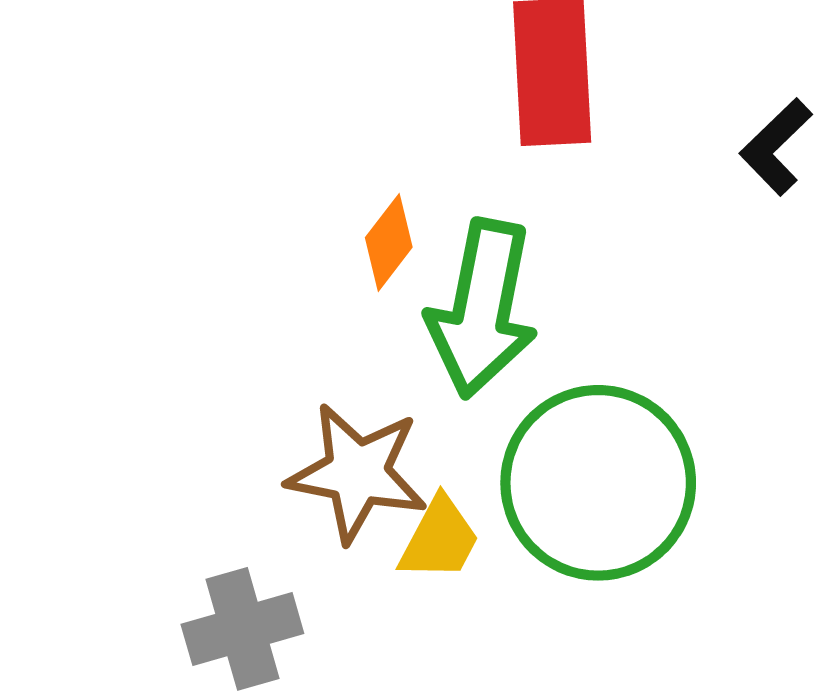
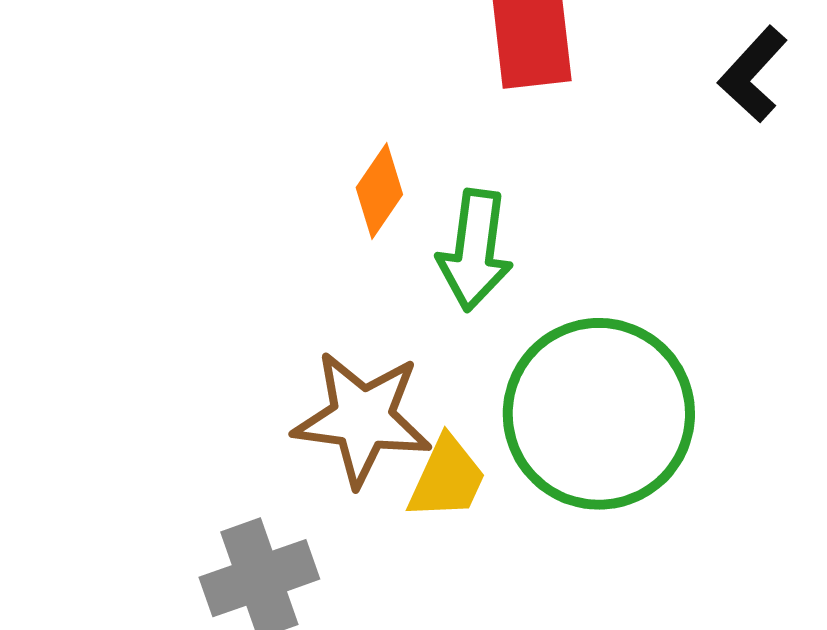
green arrow: (482, 309) -> (475, 250), size x0.7

